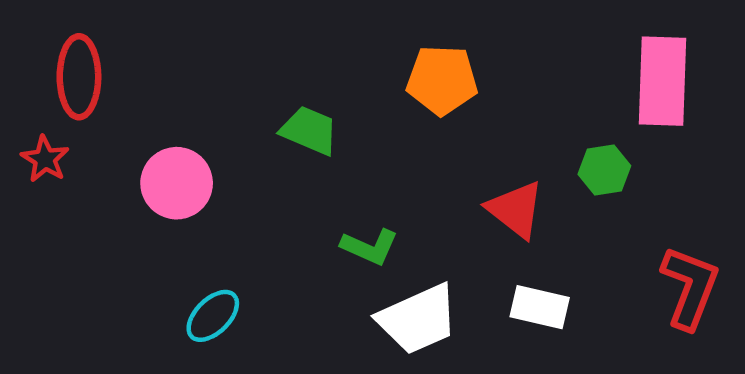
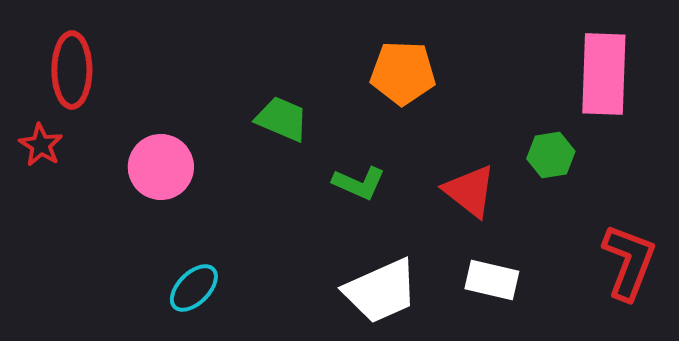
green L-shape: (370, 247) -> (359, 183), moved

